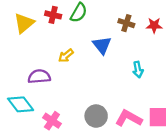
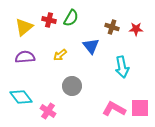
cyan arrow: (138, 70) -> (122, 67), size x1.5
purple semicircle: (39, 77) -> (25, 57), moved
gray circle: (96, 116) -> (72, 86), moved

